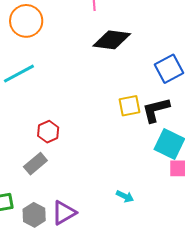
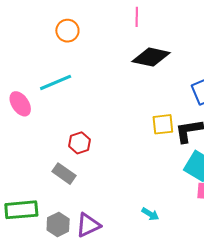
orange circle: (26, 21) -> (67, 31), size x0.7
gray rectangle: (35, 164) -> (64, 174), turned 70

